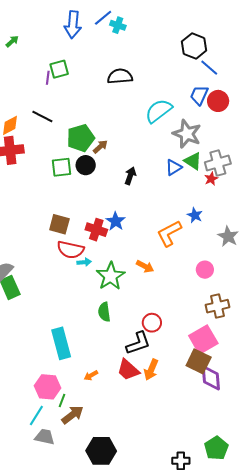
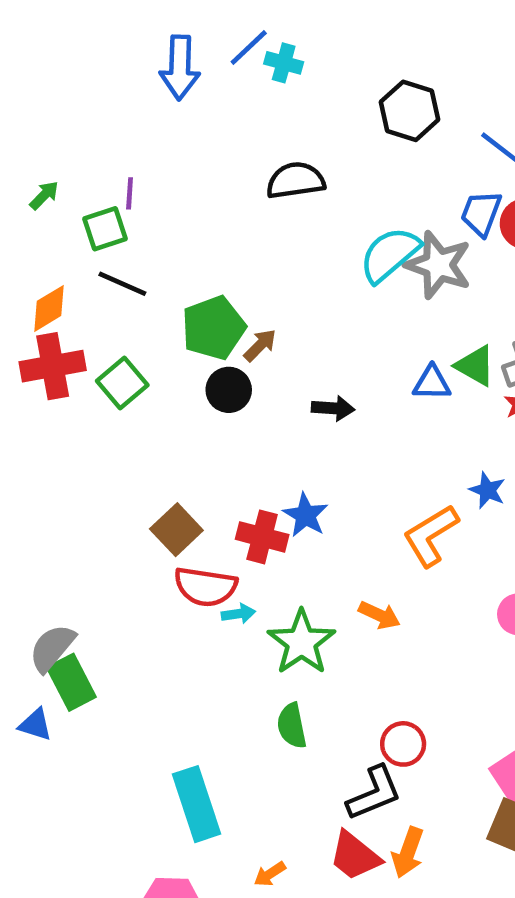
green arrow: (12, 41) -> (44, 195), moved
black hexagon: (194, 46) -> (409, 111), moved
green square: (59, 69) -> (105, 229), moved
gray star: (187, 134) -> (438, 265), moved
green square: (62, 167) -> (122, 383), moved, turned -30
blue triangle: (174, 167) -> (432, 383), turned 36
black arrow: (130, 176) -> (333, 408), turned 78
brown square: (59, 224) -> (176, 530), turned 35

